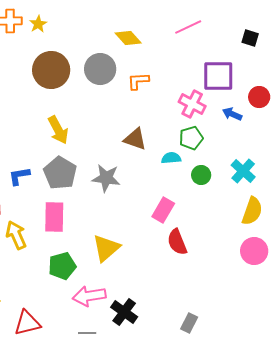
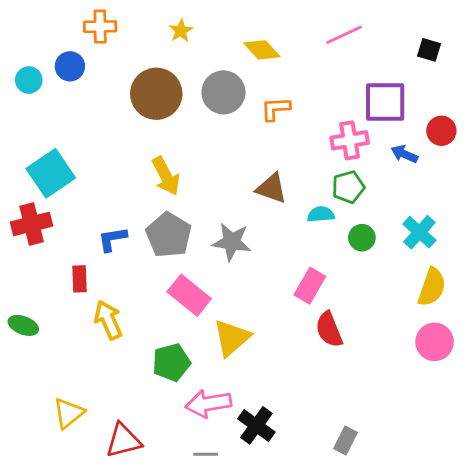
yellow star: (38, 24) -> (181, 31), moved
pink cross: (192, 104) -> (350, 140), turned -36
pink rectangle: (54, 217) -> (189, 295), moved, turned -52

